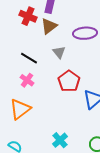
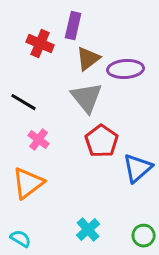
brown triangle: (49, 26) -> (88, 59), moved
gray triangle: (59, 52) -> (87, 98), size x1.6
black line: (29, 58) -> (24, 102), moved

